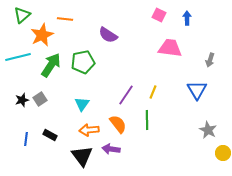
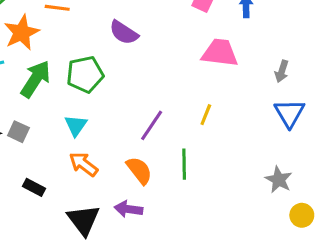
blue triangle: (197, 90) -> (289, 113), moved
yellow line: (153, 92) -> (206, 115), moved
gray square: (40, 99) -> (18, 132), turned -32
cyan triangle: (82, 104) -> (76, 125), moved
orange arrow: (89, 130) -> (84, 164), moved, turned 42

